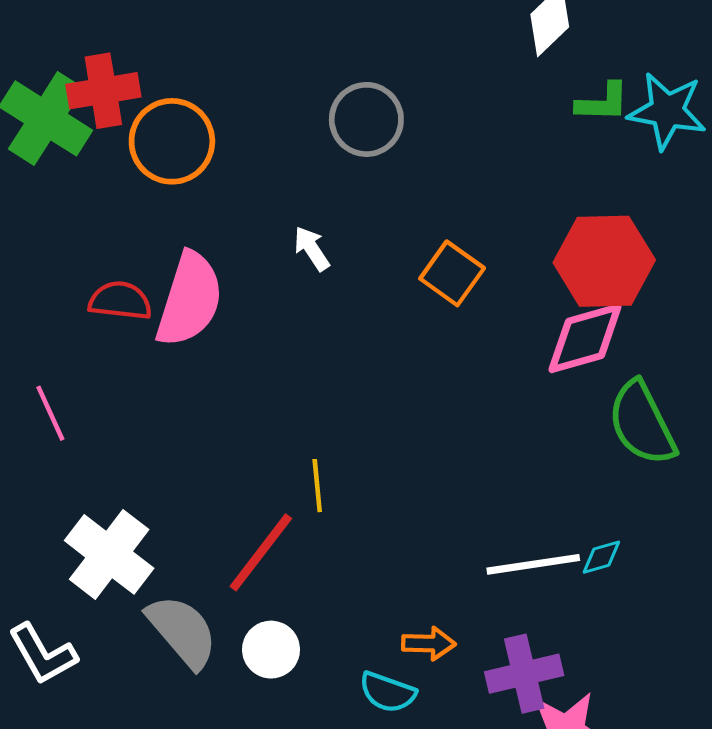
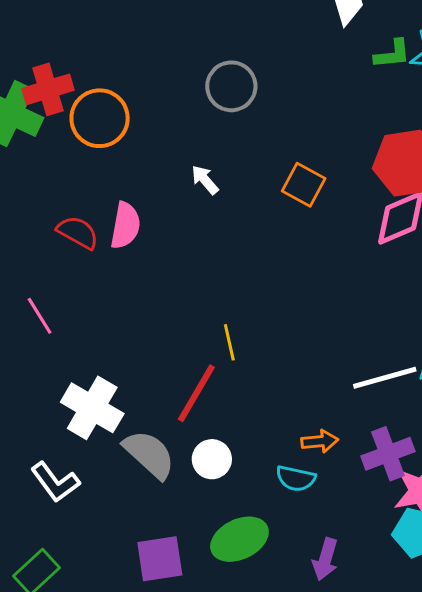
pink semicircle: (190, 299) -> (125, 225), size x0.7
red semicircle: (120, 301) -> (78, 232), turned 30

